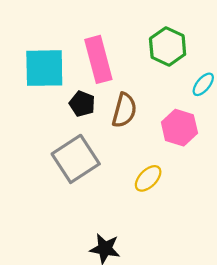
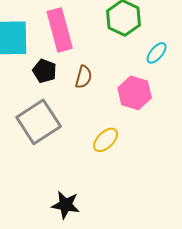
brown semicircle: (124, 110) -> (84, 77), size x0.7

